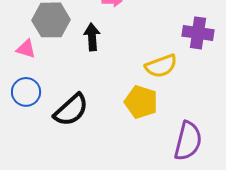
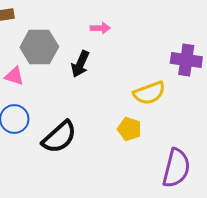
black arrow: (92, 37) -> (80, 64), turned -152
yellow pentagon: (141, 102) -> (129, 129), size x0.7

